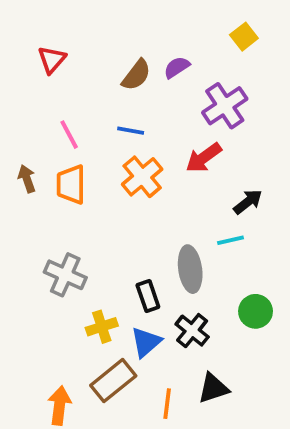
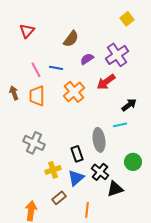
purple semicircle: (177, 67) -> (87, 59), moved
blue line: (131, 131) -> (56, 68), moved
brown rectangle: (113, 381) -> (59, 198), size x0.6
black triangle: (213, 388) -> (115, 189), moved

